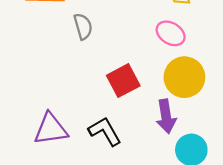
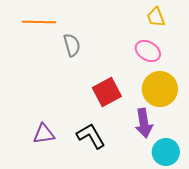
purple triangle: (51, 129) -> (44, 134), size x0.7

